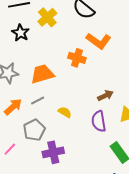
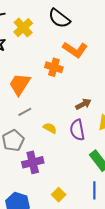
orange trapezoid: (42, 74) -> (20, 84), turned -40
gray line: (38, 101) -> (25, 112), moved
yellow semicircle: (65, 112) -> (50, 128), moved

